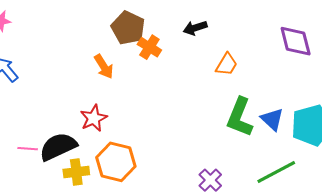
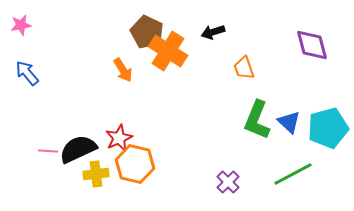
orange cross: (149, 47) -> (168, 51), size x1.6
orange trapezoid: (227, 64) -> (244, 68), turned 130
red star: (94, 118) -> (119, 138), moved

